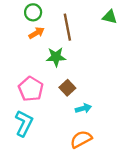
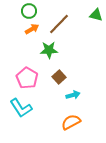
brown line: (67, 27) -> (59, 24), turned 55
cyan L-shape: (24, 123) -> (21, 108), turned 120

